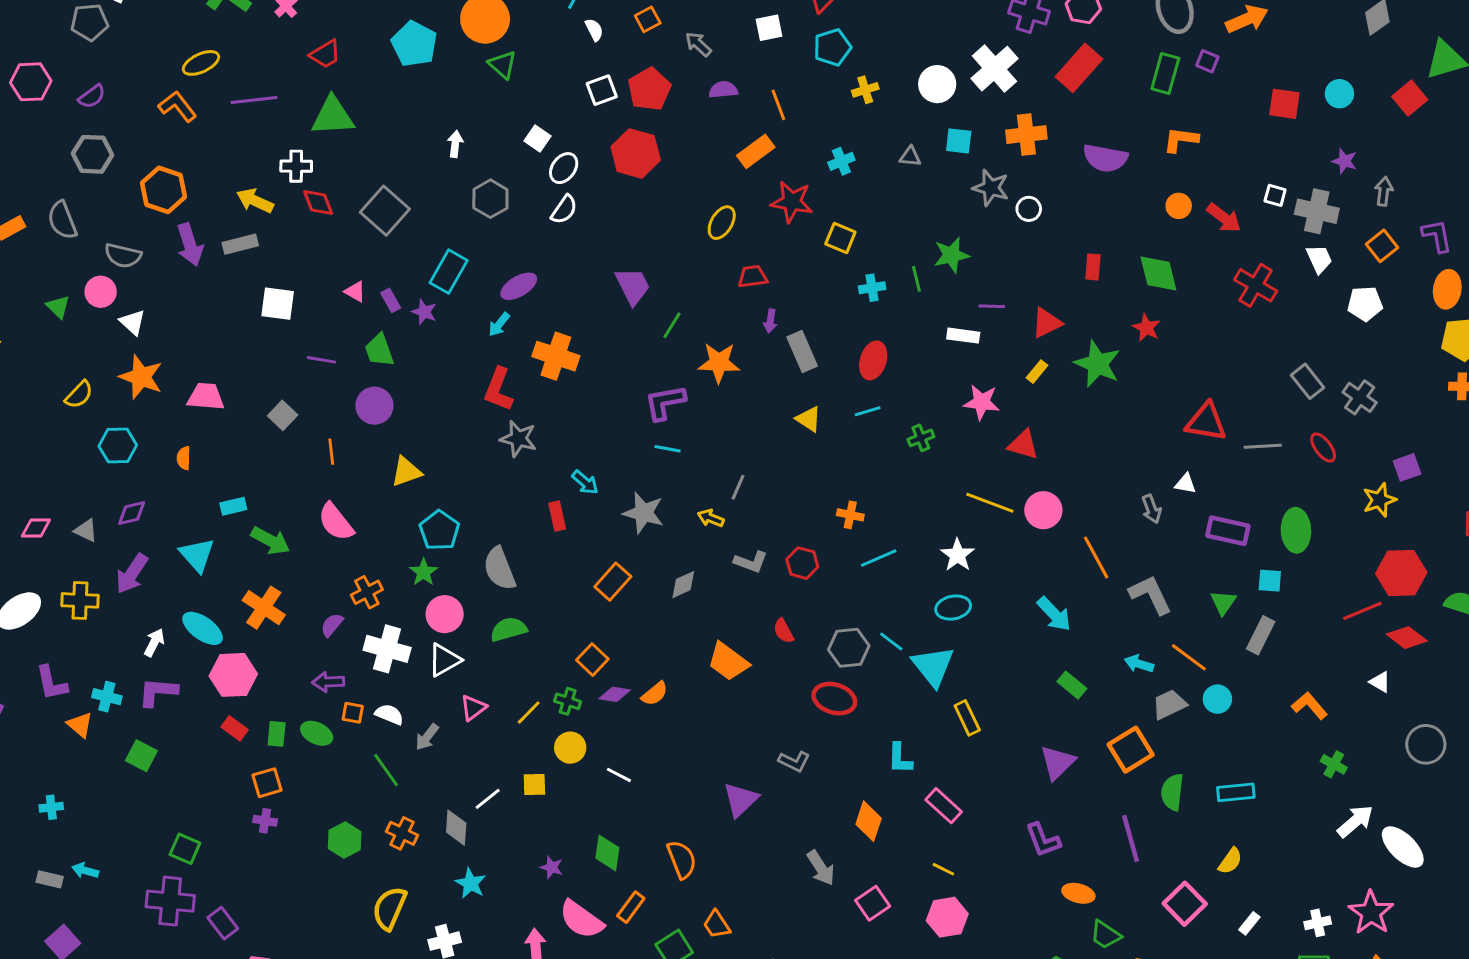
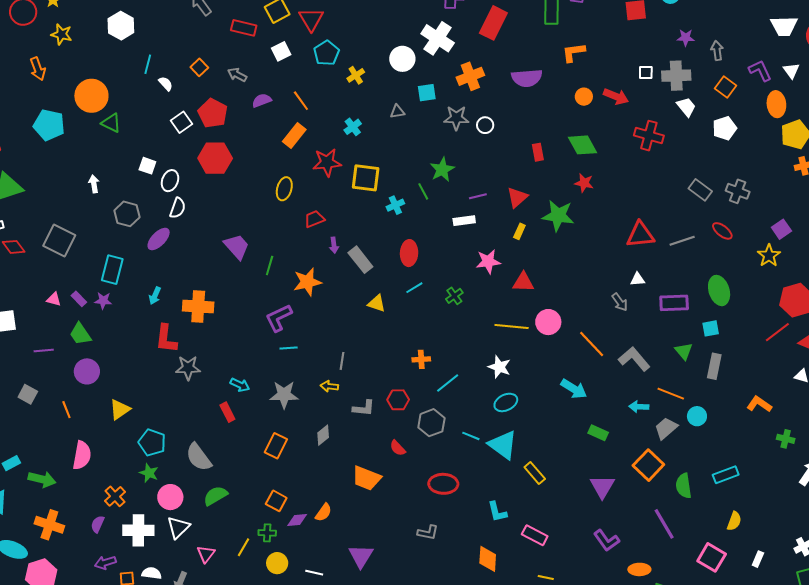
yellow square: (840, 238) -> (366, 178), size x1.4
purple ellipse: (519, 286) -> (159, 239), moved
pink semicircle: (336, 522) -> (82, 455), turned -116
gray hexagon: (849, 648) -> (431, 423), moved
purple triangle: (740, 800) -> (361, 556), moved

